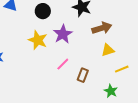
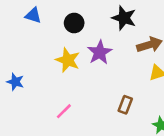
pink line: (63, 64) -> (64, 111), moved

